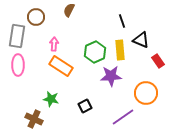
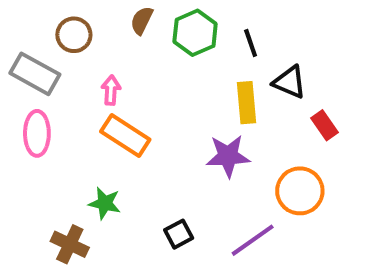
gray rectangle: (17, 36) -> (35, 74), turned -70
green hexagon: (95, 52) -> (195, 33), moved
black square: (85, 106) -> (179, 234), moved

